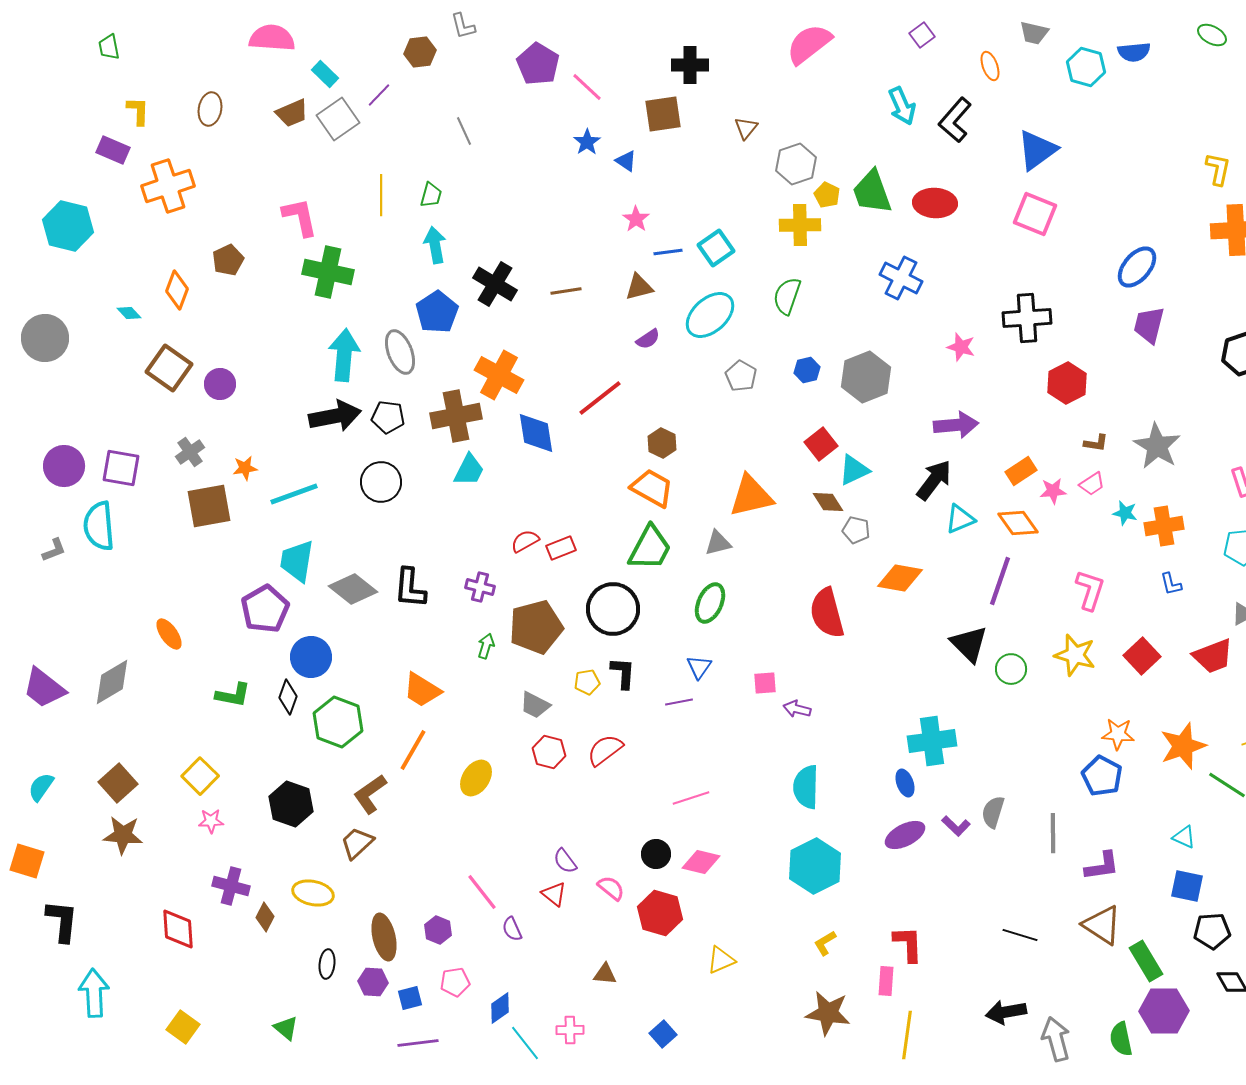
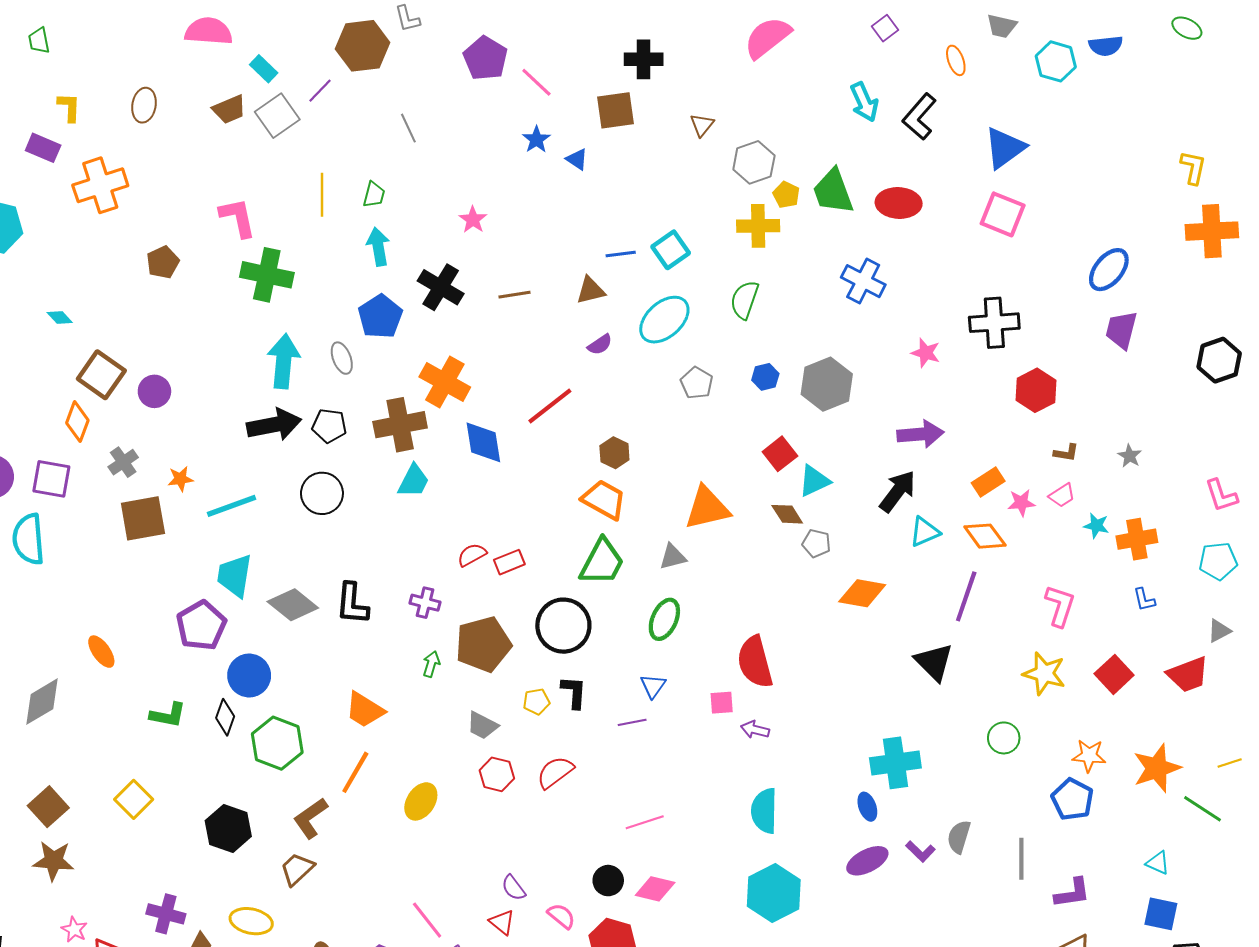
brown hexagon: (420, 52) -> (363, 46), size x1.6
pink star: (636, 219) -> (473, 220), moved
orange diamond: (177, 290) -> (77, 422), moved
gray ellipse: (400, 352) -> (342, 358), size x0.7
gray star: (1157, 446) -> (1130, 456), size x0.5
red semicircle: (827, 613) -> (755, 662), moved
green circle: (1011, 669) -> (1004, 738), moved
pink star: (211, 821) -> (74, 929), moved, turned 30

